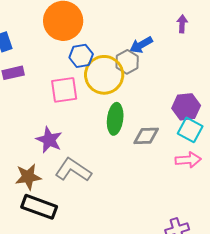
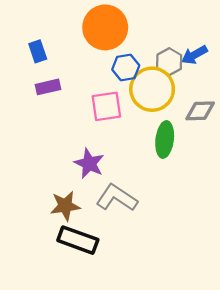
gray hexagon: (127, 62) -> (169, 62), moved
gray diamond: (146, 136) -> (200, 111), moved

